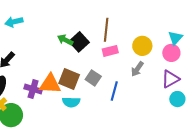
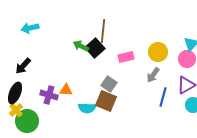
brown line: (106, 30) -> (103, 31), moved
brown square: (69, 79) -> (106, 101), moved
orange triangle: (50, 84) -> (66, 90), size x0.6
blue line: (114, 91) -> (163, 97), moved

